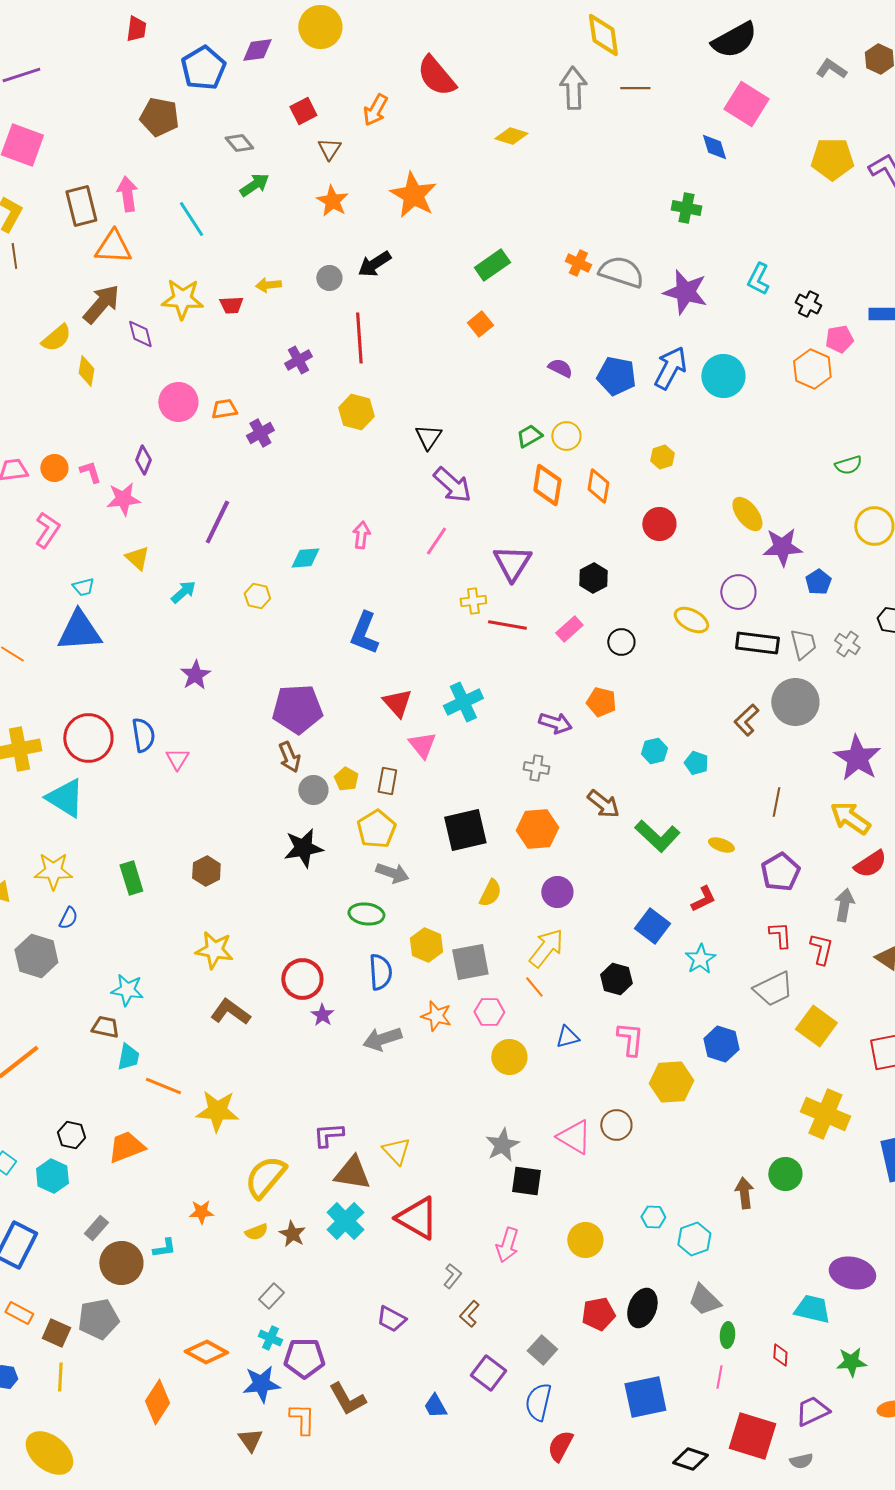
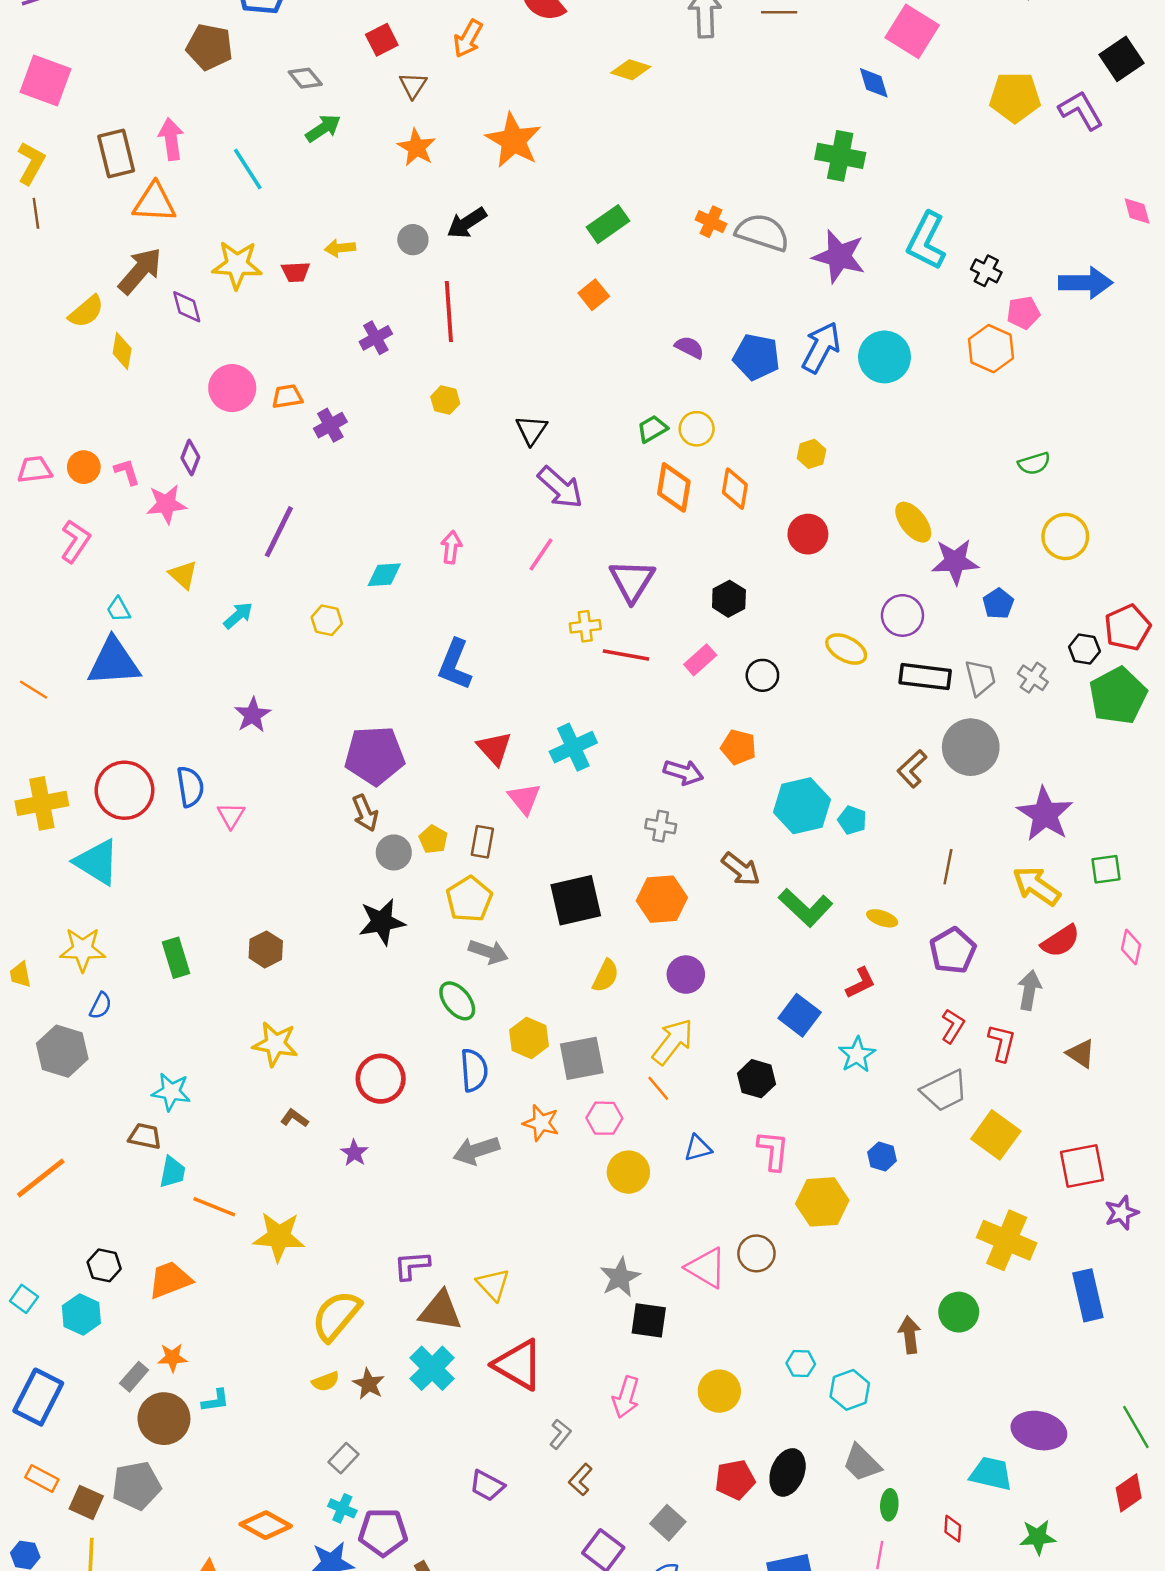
green cross: (686, 208) -> (840, 156), size x1.4
cyan L-shape: (758, 279) -> (926, 241), size x1.5
yellow hexagon: (356, 412) -> (445, 400), size x0.7
cyan trapezoid: (83, 587) -> (118, 609), turned 75
cyan hexagon: (654, 751) -> (802, 806), size x1.8
green ellipse: (366, 914) -> (457, 1001), turned 44
red L-shape: (780, 935) -> (953, 1026), turned 36
brown L-shape: (230, 1012) -> (294, 1118), size x0.6
purple star: (322, 1015) -> (354, 1153), moved
blue hexagon: (721, 1044) -> (882, 1156), size x0.7
orange star: (201, 1212) -> (172, 1358), moved

